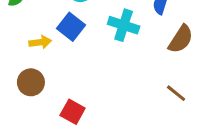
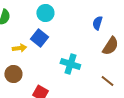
cyan cross: (124, 25) -> (70, 64), moved

